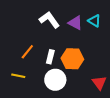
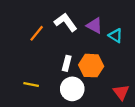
cyan triangle: (94, 21) -> (116, 36), moved
orange line: (27, 52) -> (37, 33), moved

